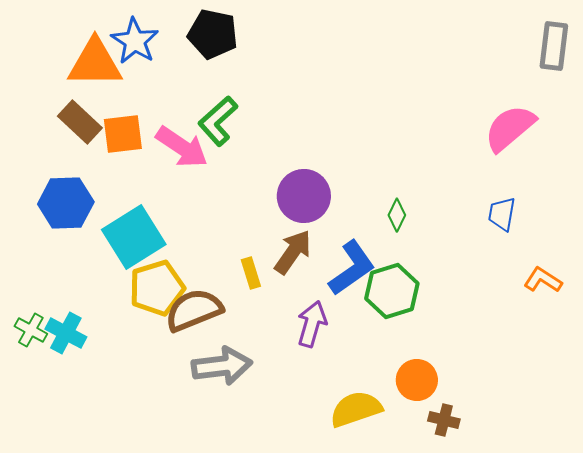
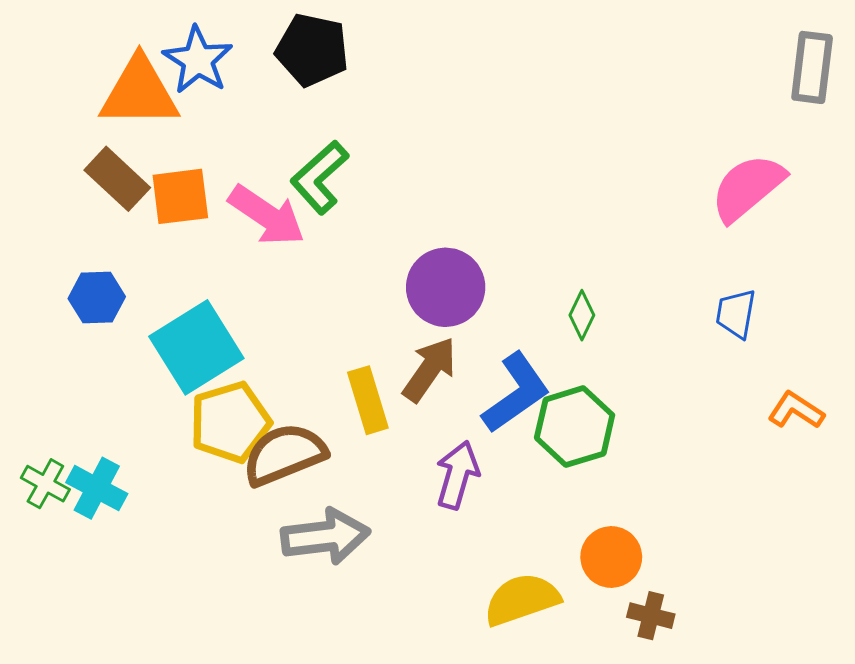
blue hexagon: (66, 203) -> (97, 298), size x0.7
yellow rectangle: (251, 273) -> (368, 400), size x1.4

